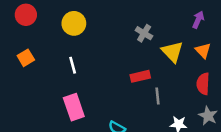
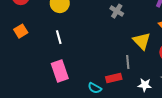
yellow triangle: (172, 52) -> (142, 41), moved
red rectangle: (140, 76) -> (114, 78), moved

